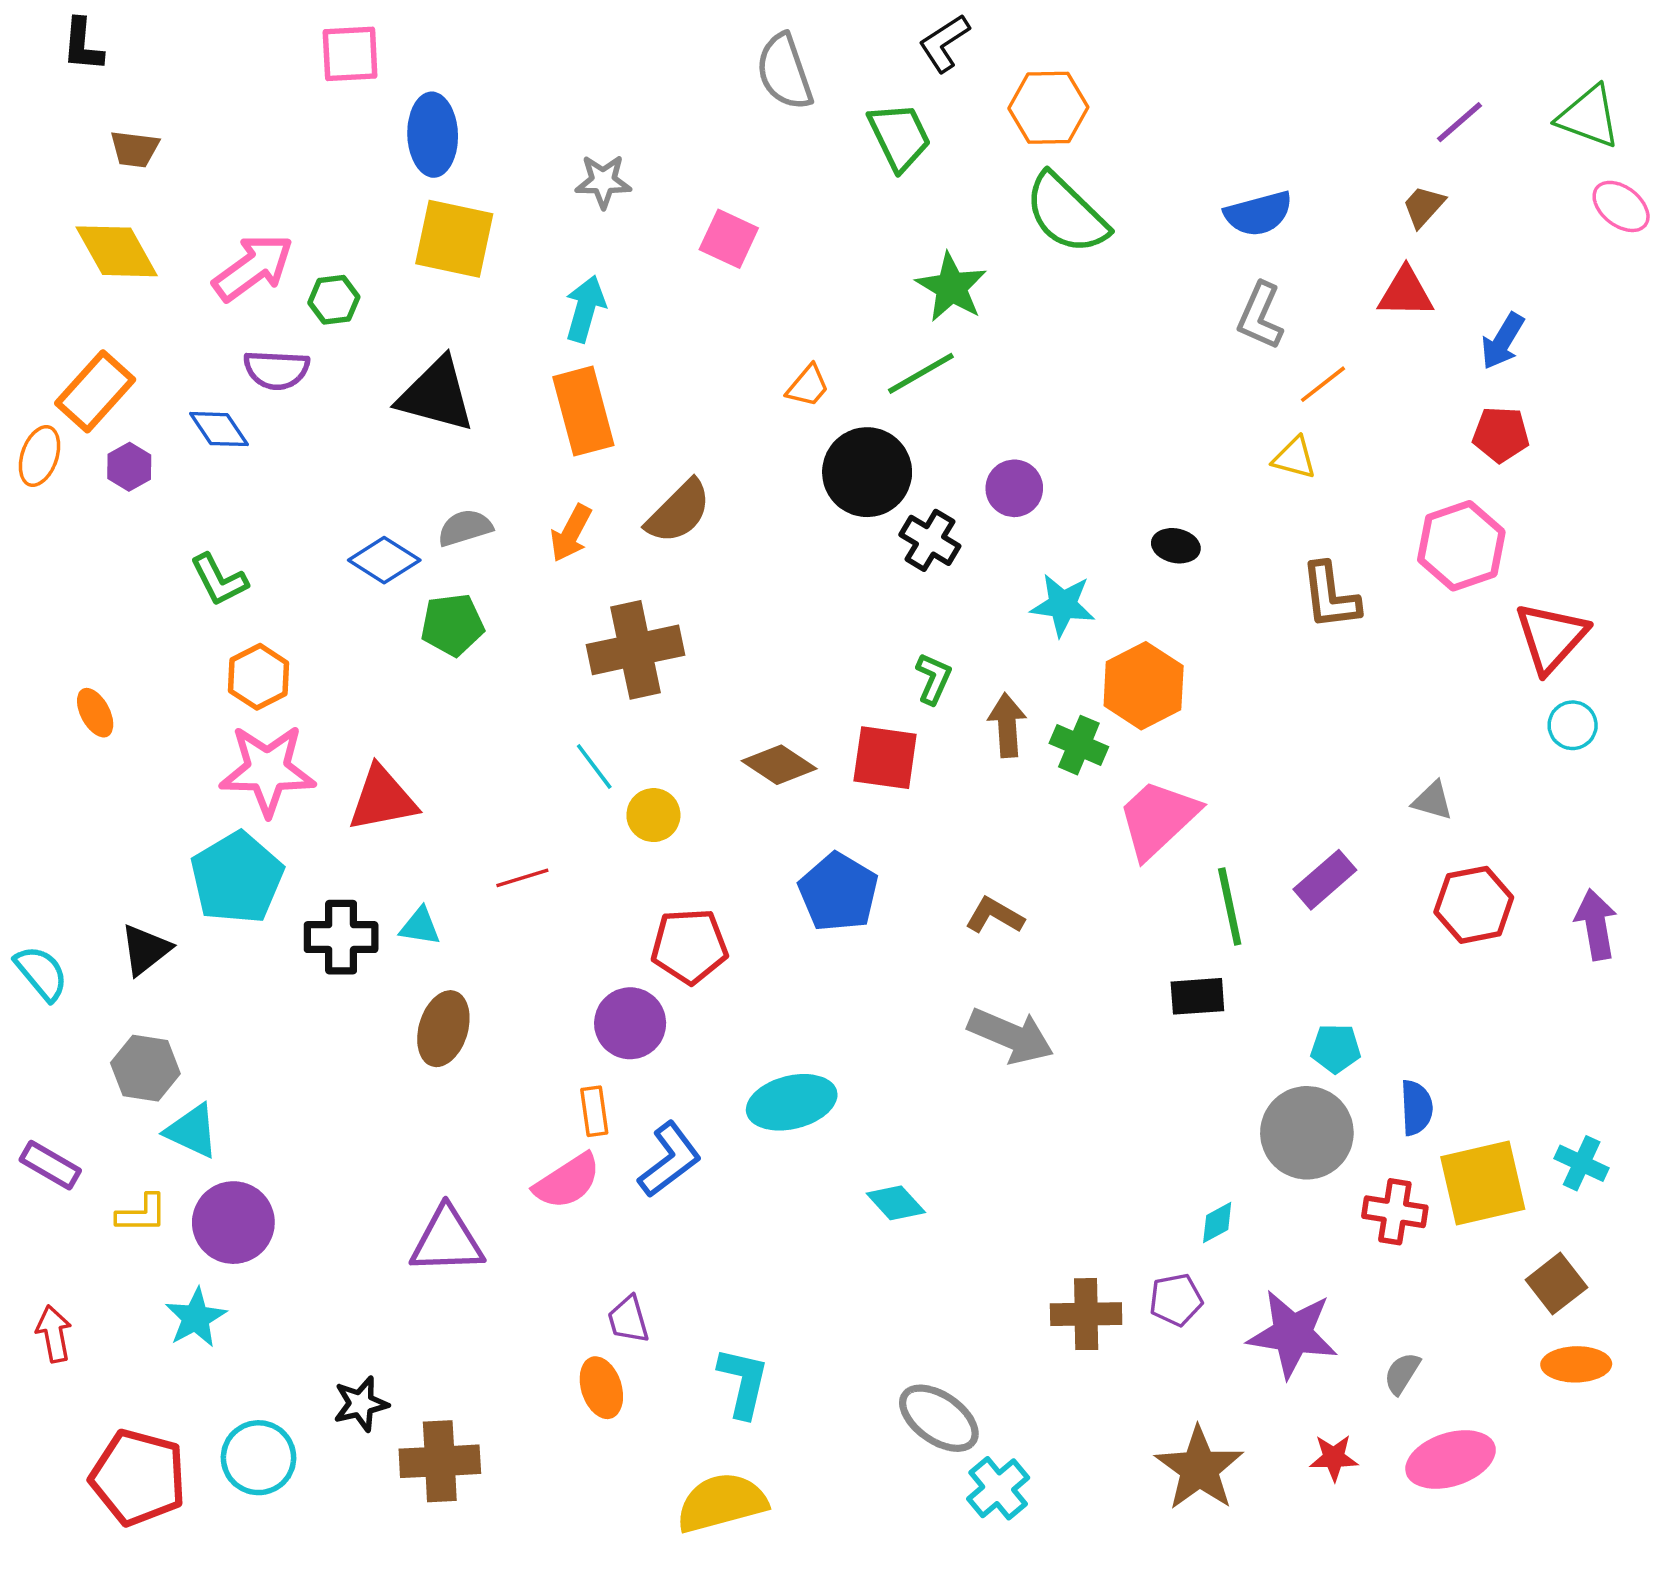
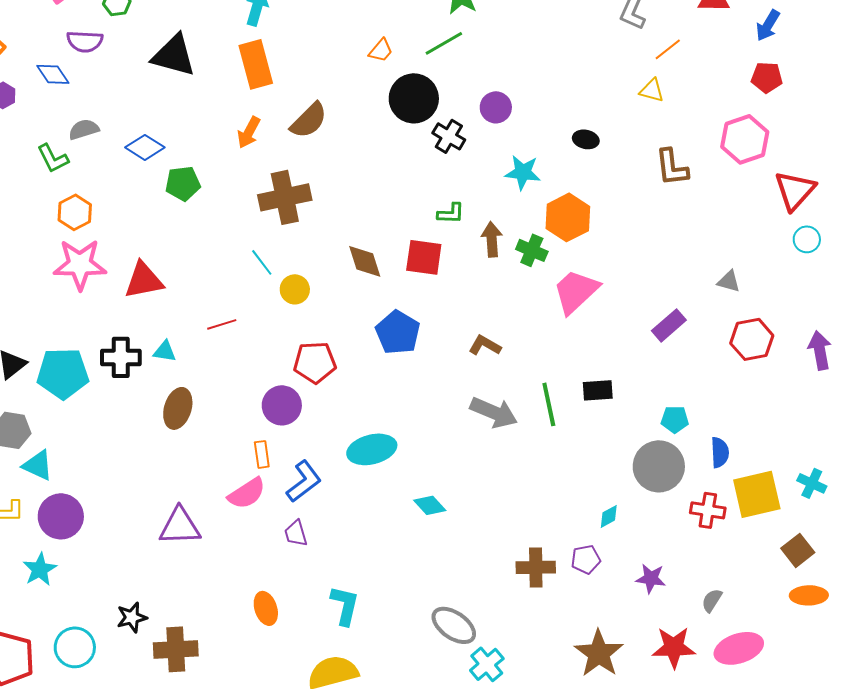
gray semicircle: (465, 528) -> (84, 129), moved
green L-shape: (933, 679) -> (451, 213), turned 68
brown diamond: (779, 765) -> (365, 261), turned 39
cyan pentagon: (237, 878) -> (63, 373), moved, turned 30
green line: (1230, 907) -> (549, 404), moved
purple trapezoid: (628, 1319) -> (296, 533), moved
purple star: (1293, 1334) -> (651, 578), size x0.6
red star: (1334, 1458) -> (674, 647), size x1.6

